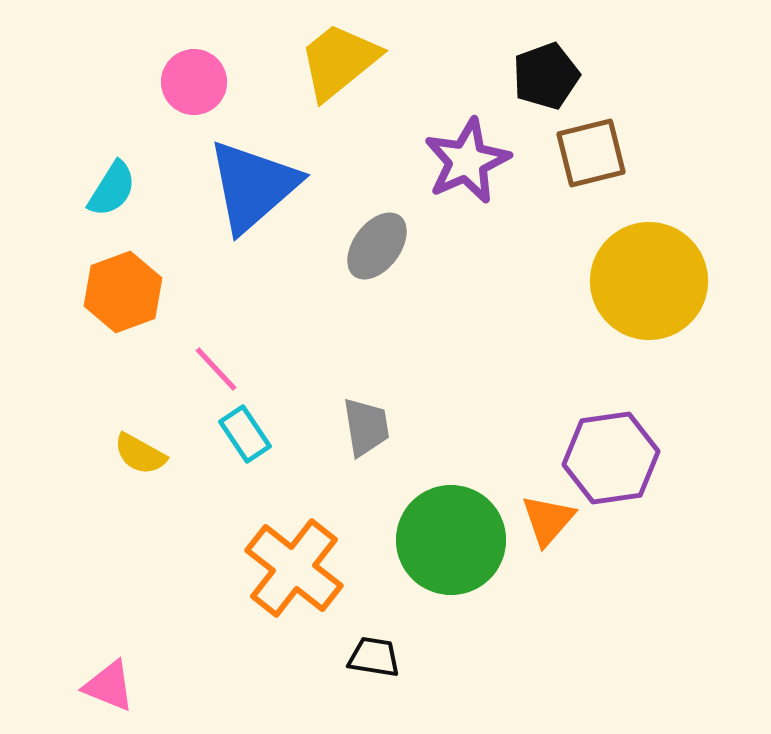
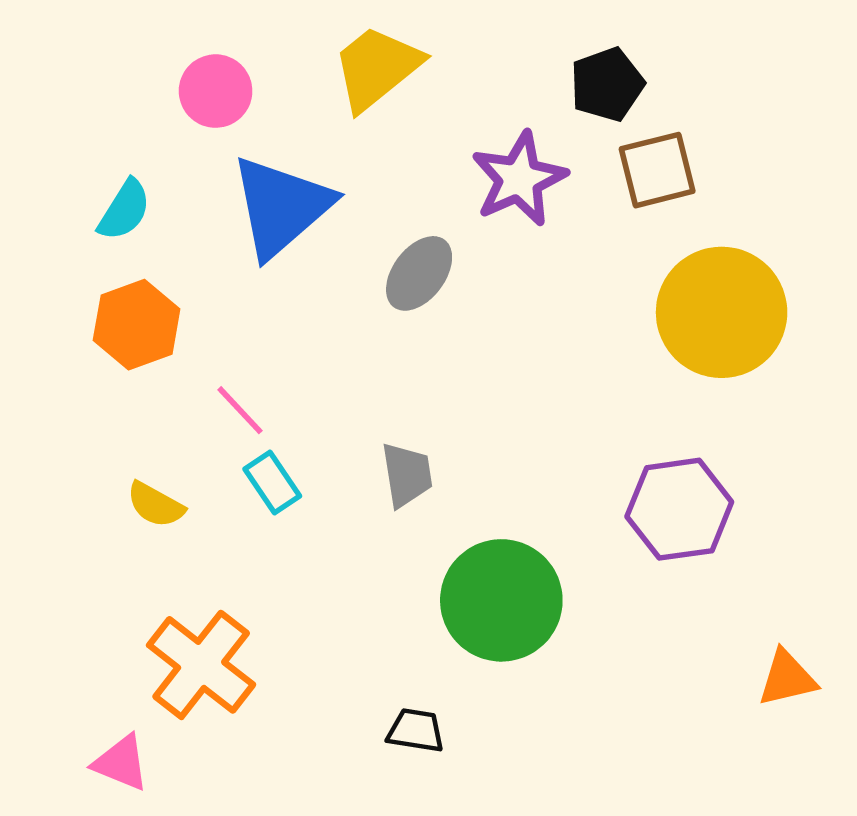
orange triangle: (548, 520) -> (787, 678), moved, turned 36
orange cross: (294, 568) -> (201, 665), moved

